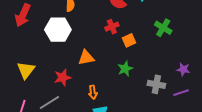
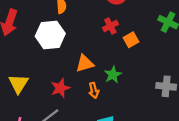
green star: (125, 69) -> (113, 75), moved
orange arrow: (93, 92) -> (94, 90), moved

